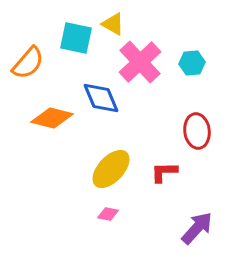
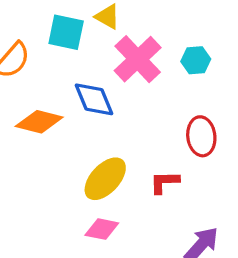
pink diamond: (108, 214) -> (102, 229), size x1.4

